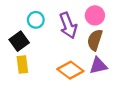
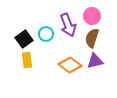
cyan circle: (36, 20) -> (46, 34), moved

